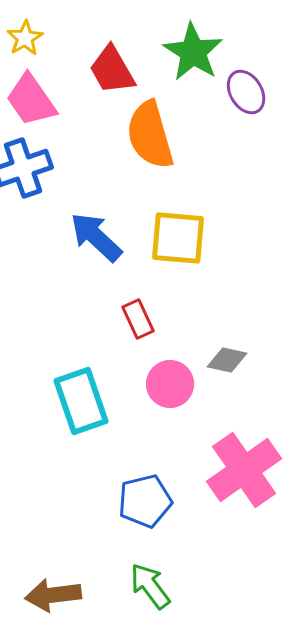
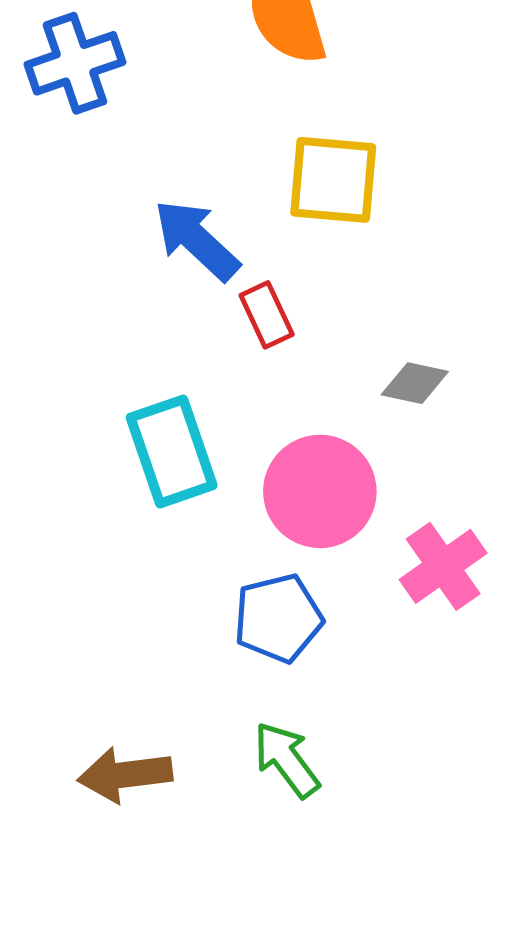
blue arrow: (96, 237) -> (197, 240), moved
pink circle: (170, 384) -> (320, 491), moved, size x1.4
pink cross: (244, 470) -> (443, 566), size x0.7

